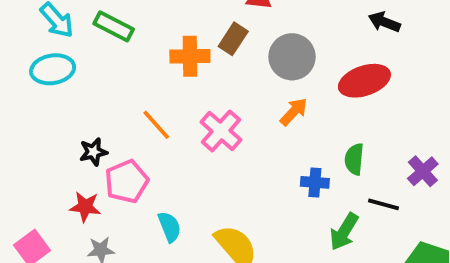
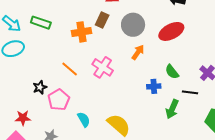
green semicircle: (354, 159) -> (172, 72), turned -35
red star: (85, 207) -> (23, 118), moved

